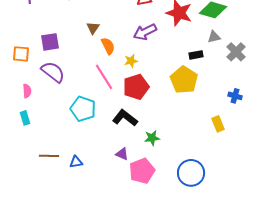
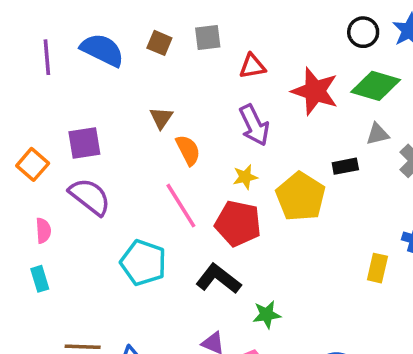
purple arrow: (145, 32) -> (254, 125), turned -90
orange square: (21, 54) -> (33, 164), turned 36
yellow star: (131, 61) -> (245, 177), moved
yellow pentagon: (184, 80) -> (301, 197), moved
red pentagon: (136, 87) -> (238, 223), turned 30
yellow rectangle: (218, 124) -> (377, 268), moved, turned 35

